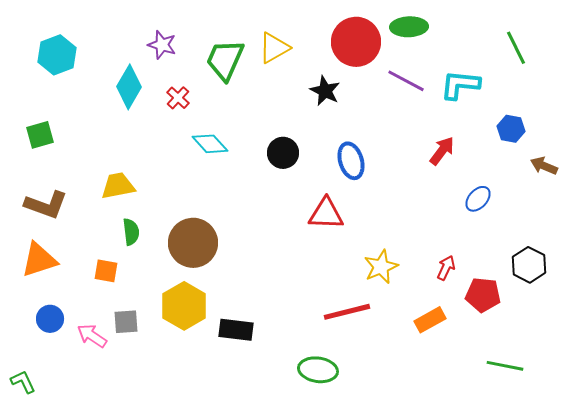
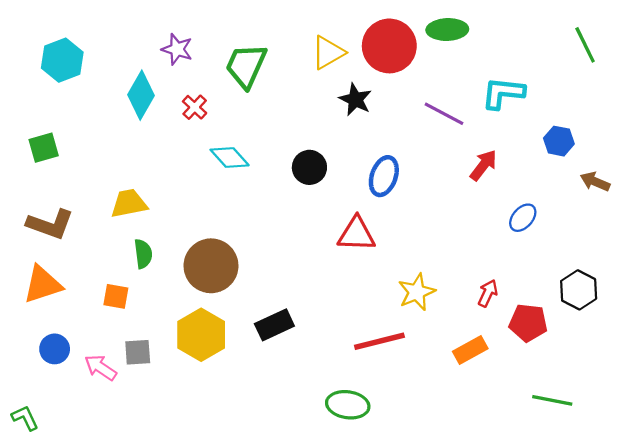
yellow triangle: (274, 48) -> (328, 53), moved
green line: (516, 48) -> (585, 45), moved
purple line: (406, 81) -> (444, 114), moved
blue ellipse: (351, 161) -> (384, 176), turned 36
black rectangle: (236, 330) -> (274, 325), moved, turned -32

